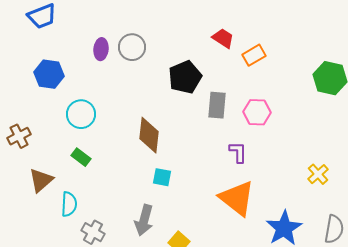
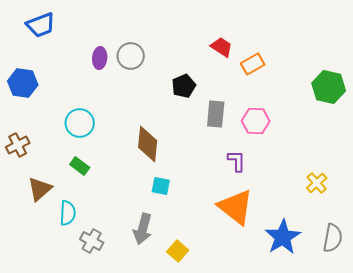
blue hexagon: (49, 74) -> (23, 83), moved
black pentagon: (185, 77) -> (184, 86), size x0.7

